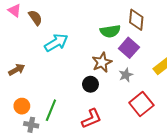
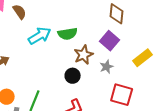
green semicircle: (110, 31) -> (68, 34), moved
red square: (141, 104) -> (122, 95), turned -35

